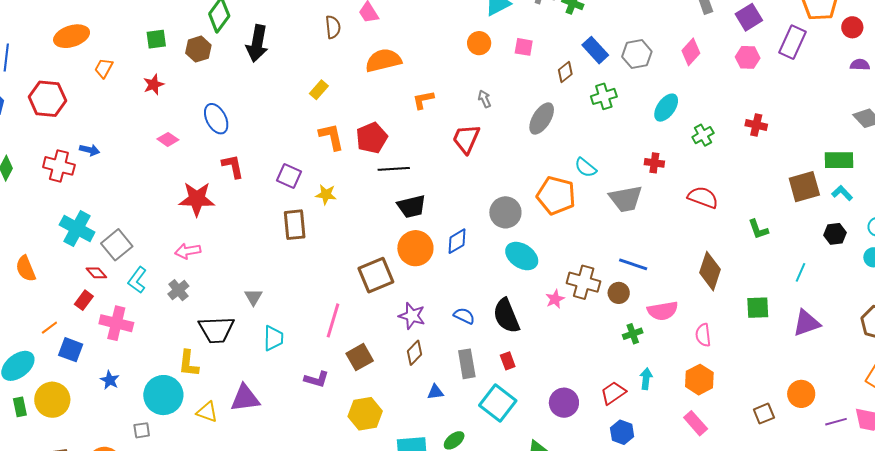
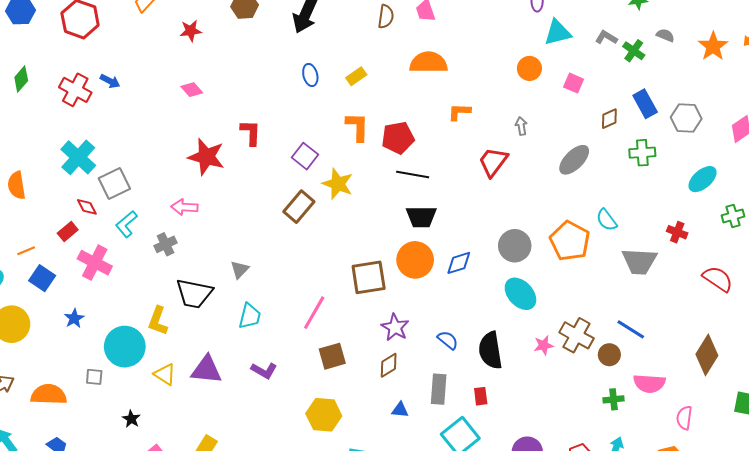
blue ellipse: (216, 119) -> (310, 75), moved, size x0.7
yellow star: (326, 195) -> (338, 184), size x1.4
brown rectangle: (295, 225) -> (299, 207), turned 32
purple L-shape: (317, 379) -> (264, 371), moved

